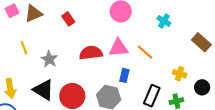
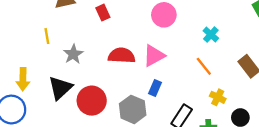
pink triangle: (118, 48) -> (154, 56), turned -35
orange line: (145, 52) -> (204, 66), moved
black triangle: (43, 90) -> (60, 88), turned 35

